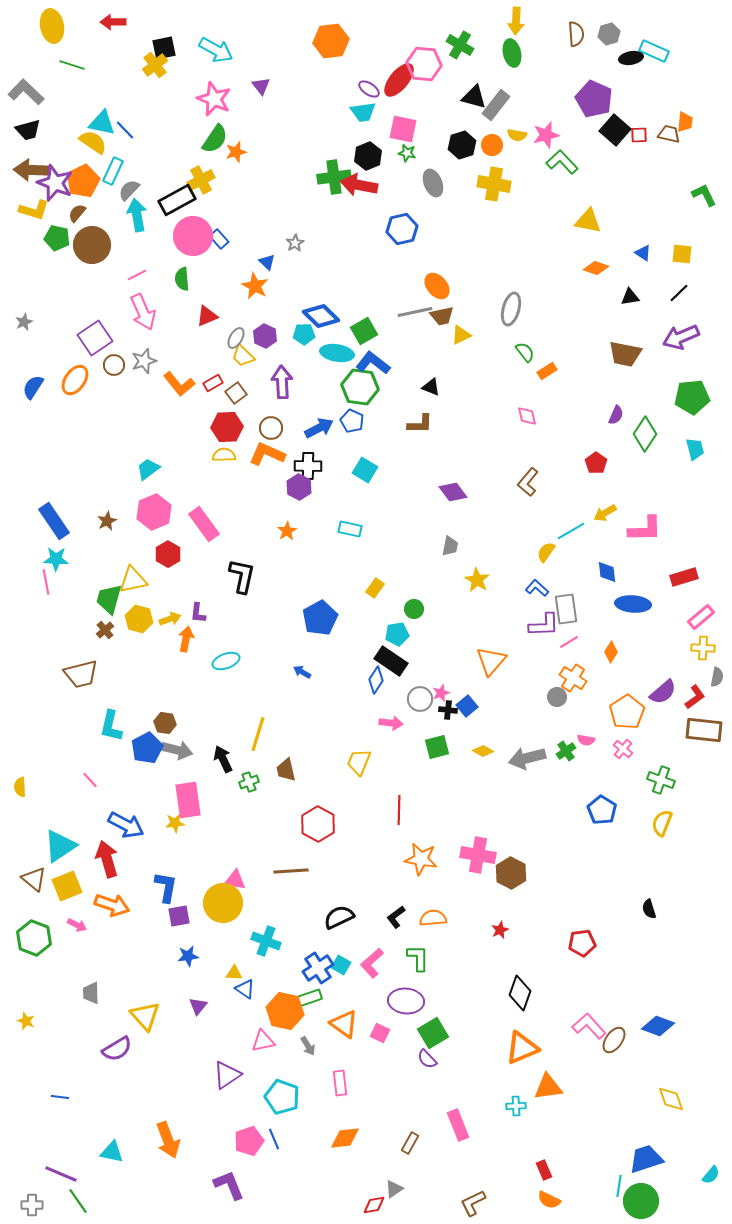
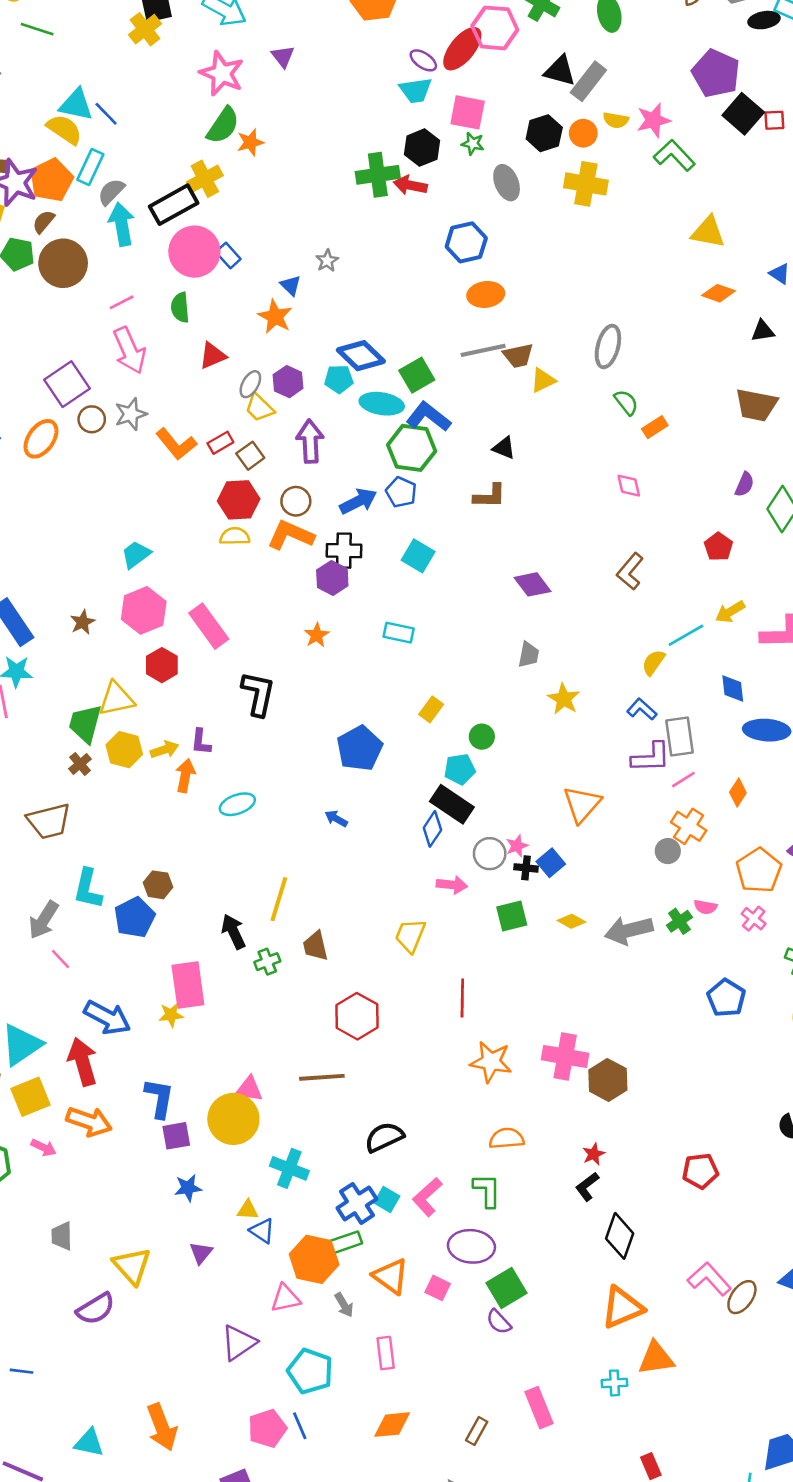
red arrow: (359, 185) -> (410, 185), size x0.7
orange ellipse: (437, 286) -> (486, 294), moved, turned -56
gray arrow: (177, 750) -> (44, 920), moved, turned 108
black L-shape: (396, 917) -> (587, 1187), moved

